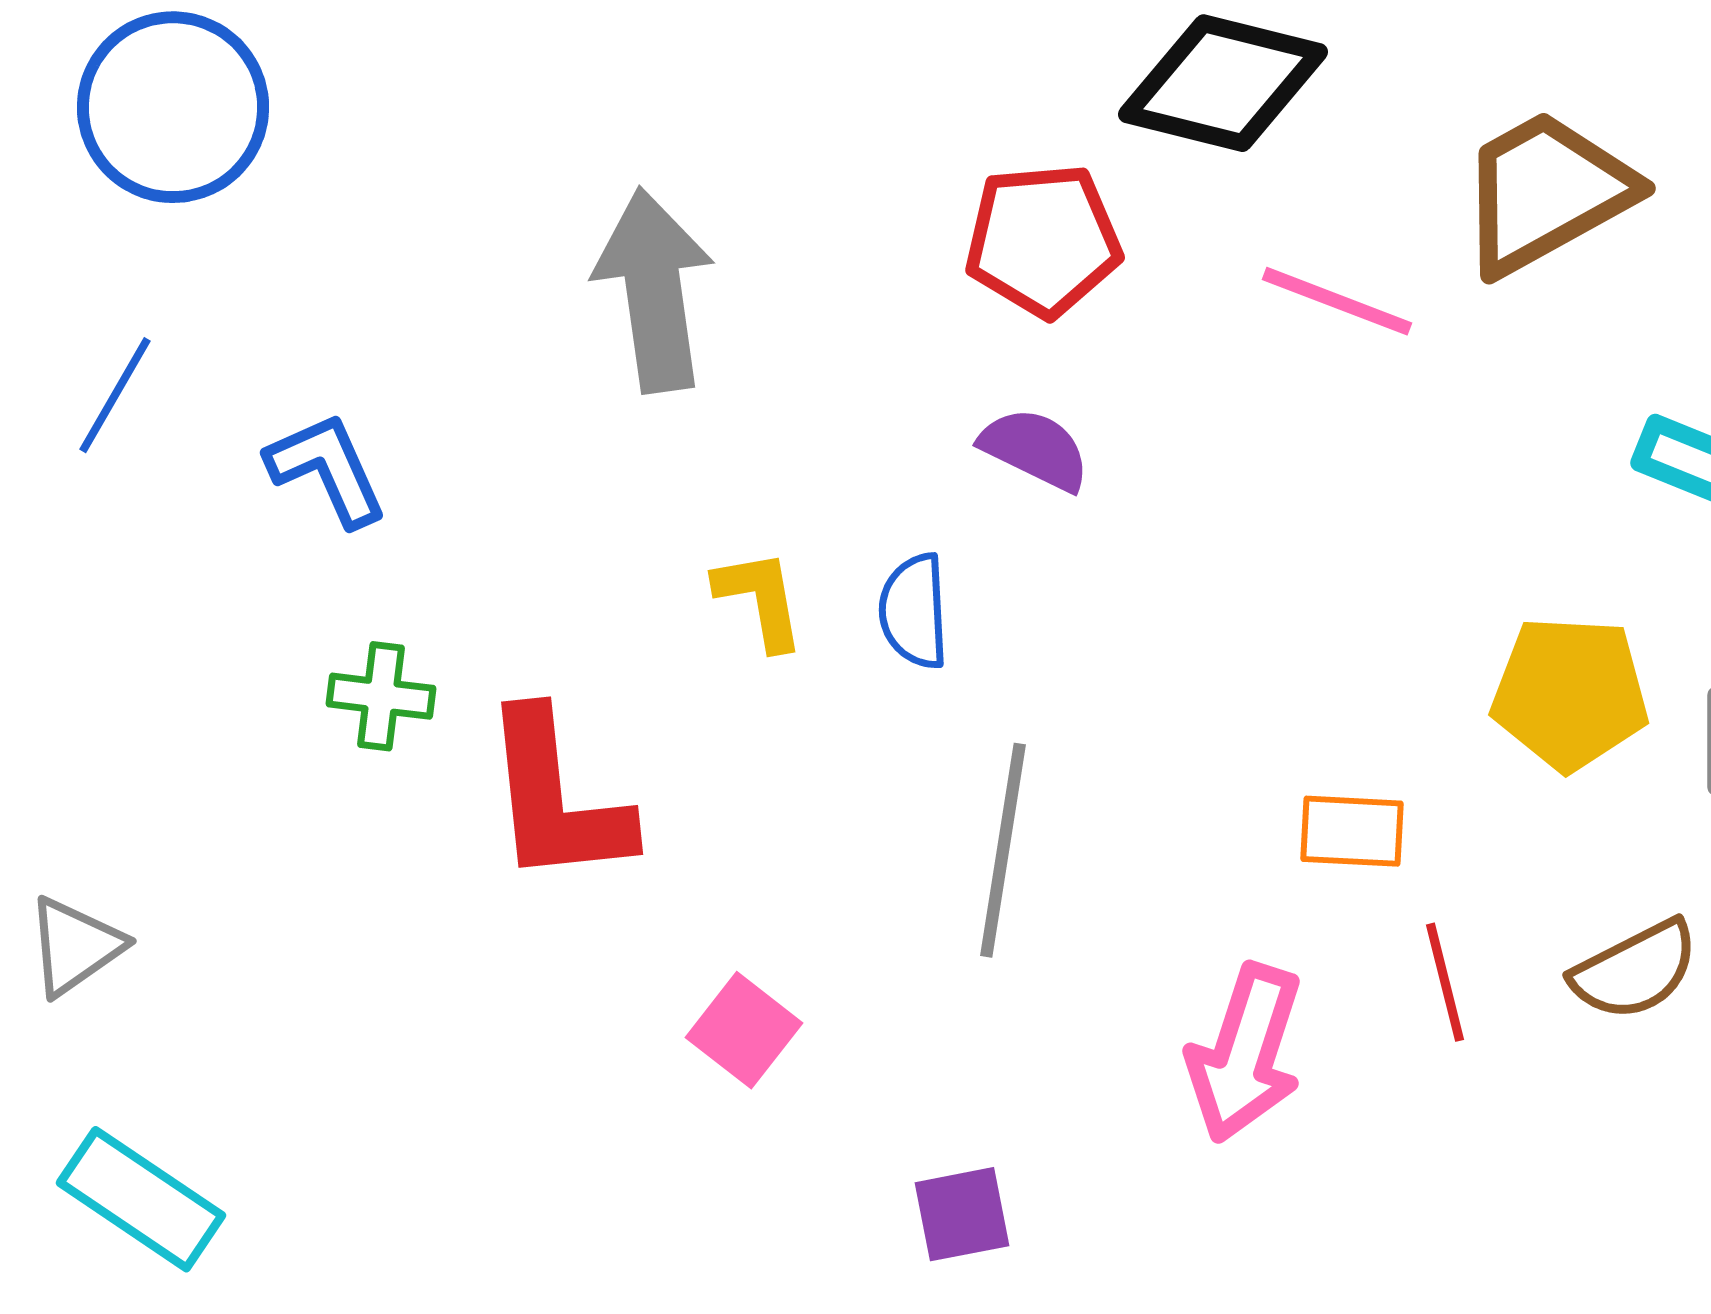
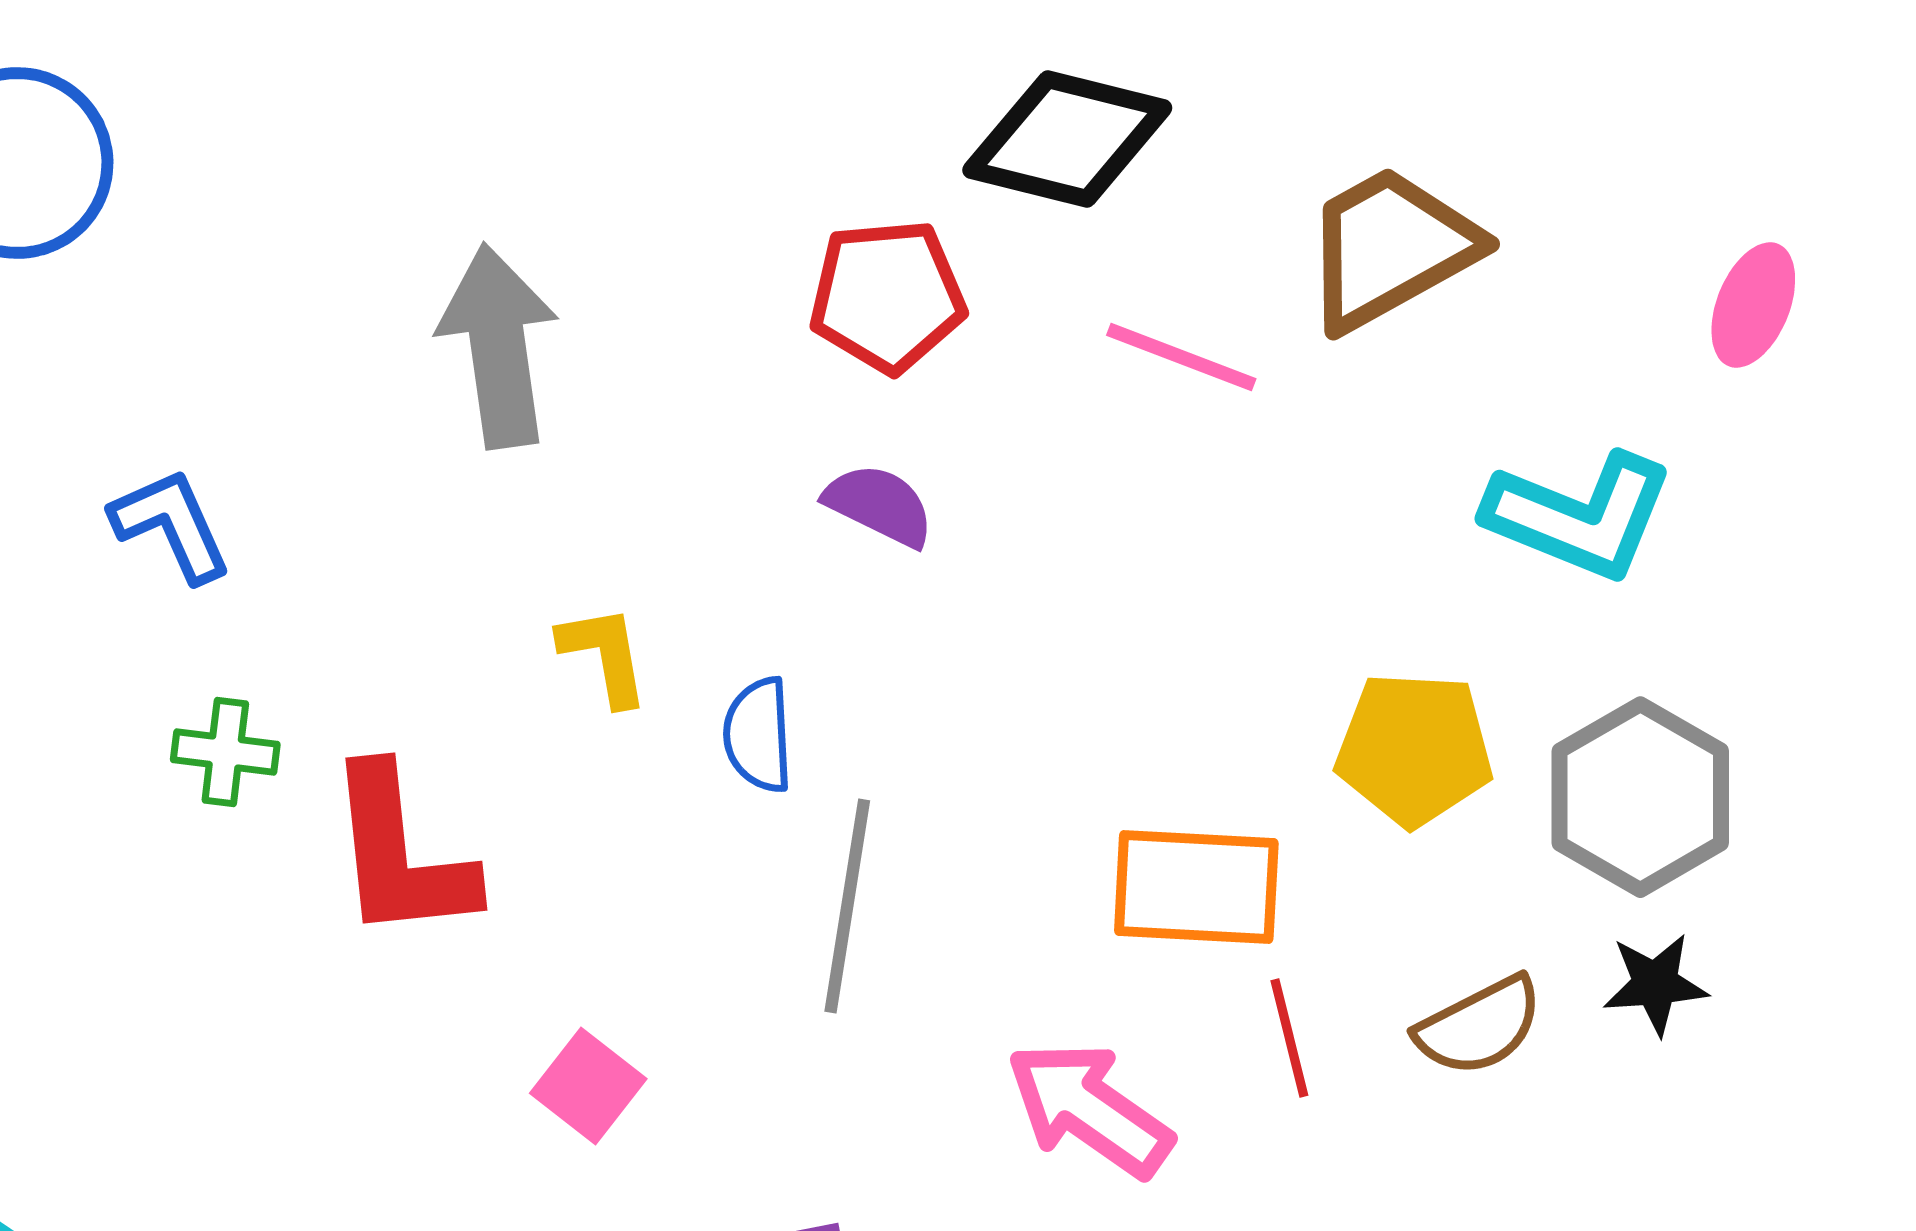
blue semicircle: (914, 611) -> (758, 735), moved
orange rectangle: (1352, 831) -> (1196, 887), size x1.6
pink arrow: (1245, 1053) -> (1089, 1109), turned 107

